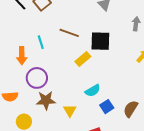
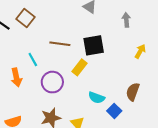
purple circle: (37, 78) -> (52, 82), moved
cyan semicircle: (93, 91) -> (96, 98), turned 63
brown semicircle: (131, 109) -> (133, 92), moved

